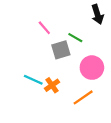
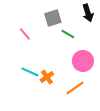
pink line: (44, 28) -> (25, 34), moved
gray square: (61, 50) -> (53, 18), moved

